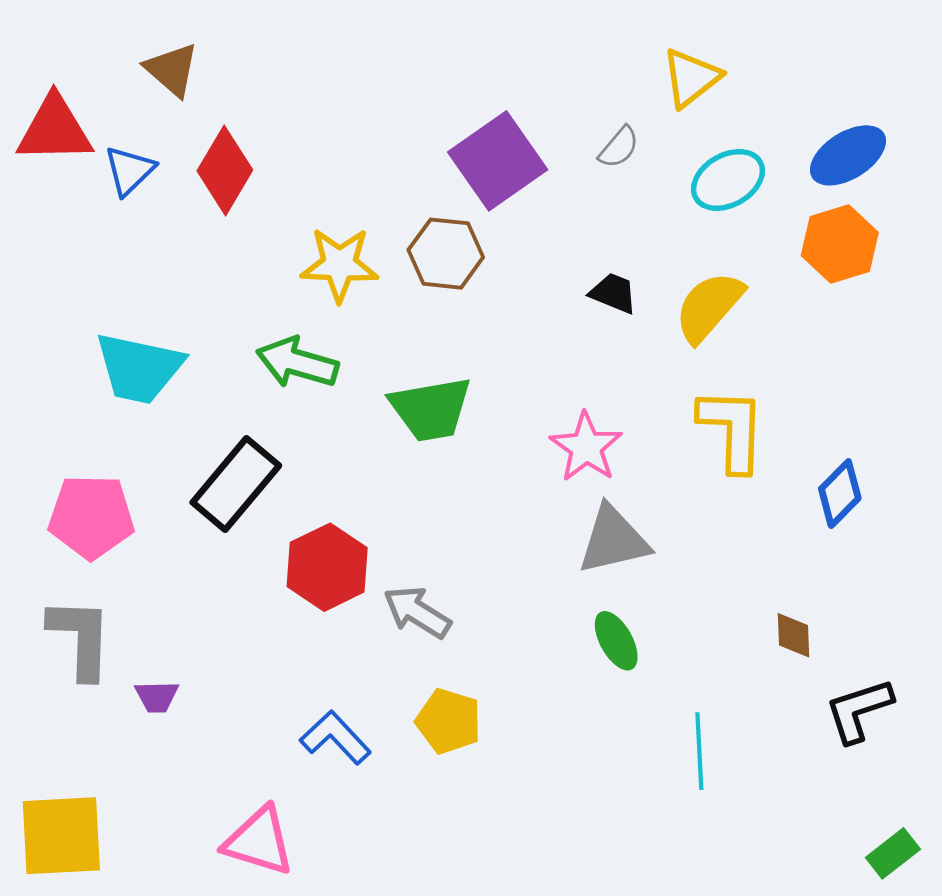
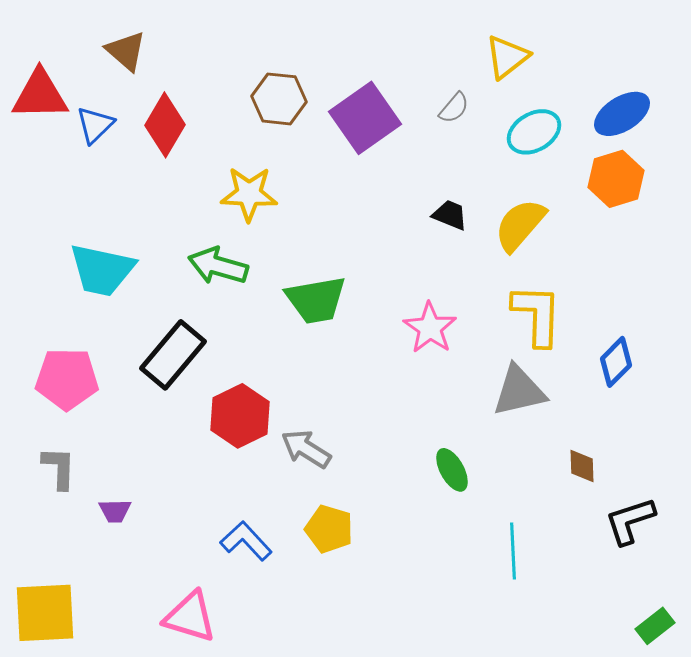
brown hexagon: (446, 254) -> (279, 99), moved
gray triangle: (613, 540) -> (519, 391), moved
gray L-shape: (80, 638) -> (59, 468), size x0.7

